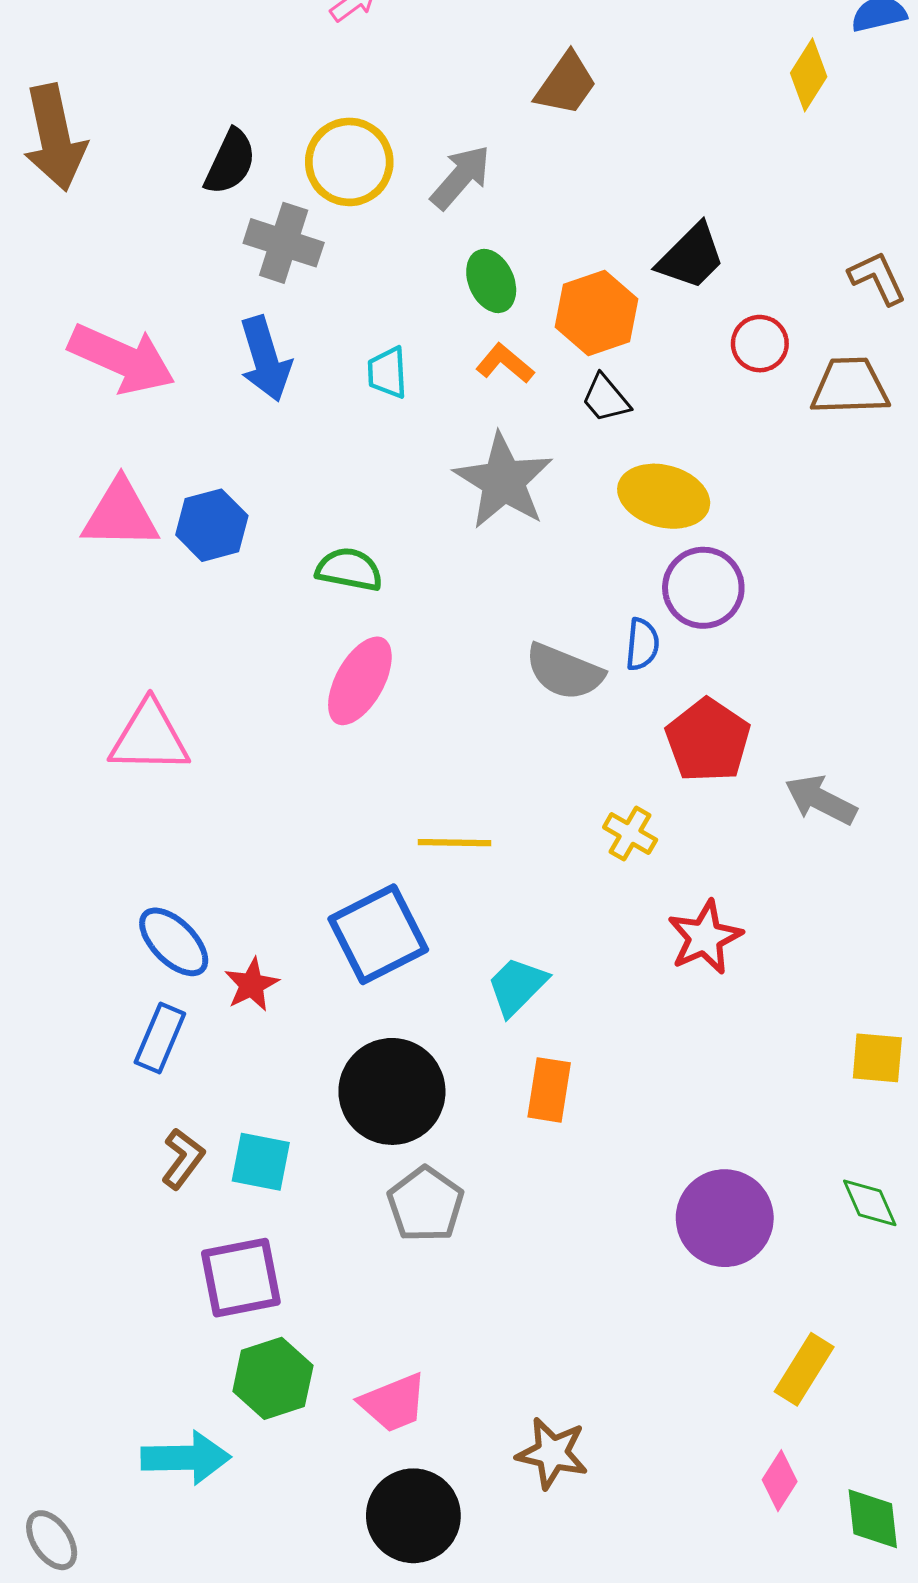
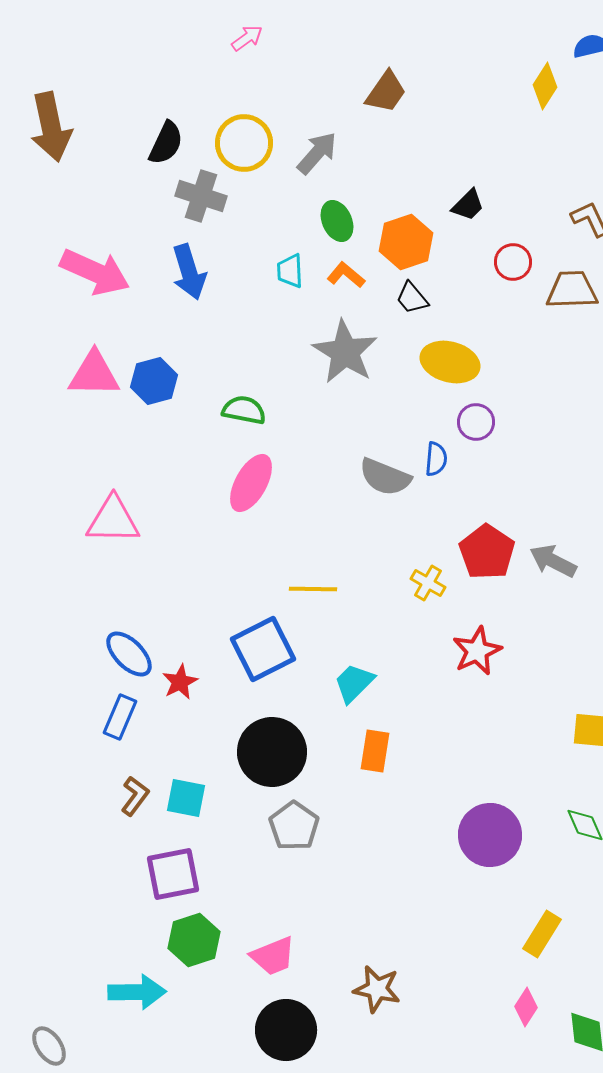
black trapezoid: (691, 257) -> (468, 205), size x0.7
cyan trapezoid: (387, 373) -> (290, 271), moved
purple circle: (703, 588) -> (476, 422), size x0.7
red pentagon: (708, 740) -> (487, 552), moved

